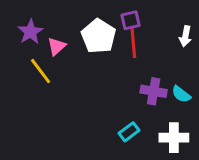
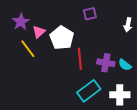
white pentagon: (99, 36) -> (62, 38), moved
red line: (133, 42) -> (80, 59), moved
cyan rectangle: (129, 132) -> (89, 91), size x1.6

